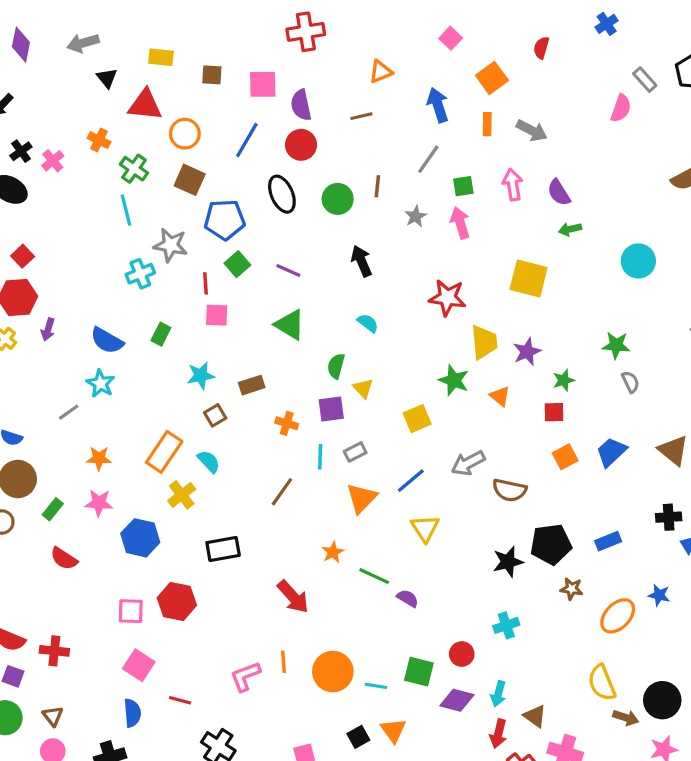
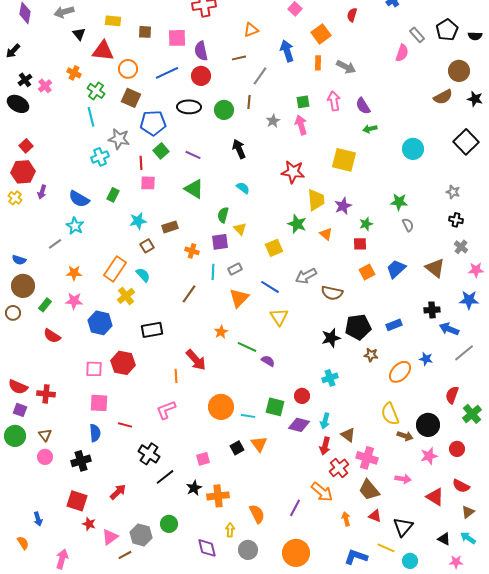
blue line: (247, 140) -> (167, 73), turned 35
gray line: (428, 159) -> (260, 76), moved
black ellipse: (282, 194) -> (189, 107), turned -65
blue line: (411, 481) -> (270, 287), turned 72
orange line: (284, 662) -> (176, 376), moved
pink square: (139, 665) -> (99, 403), turned -30

